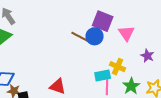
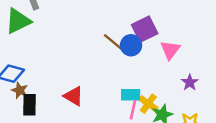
purple square: (103, 21) -> (145, 29), turned 30
yellow cross: (118, 67) -> (148, 104), moved

